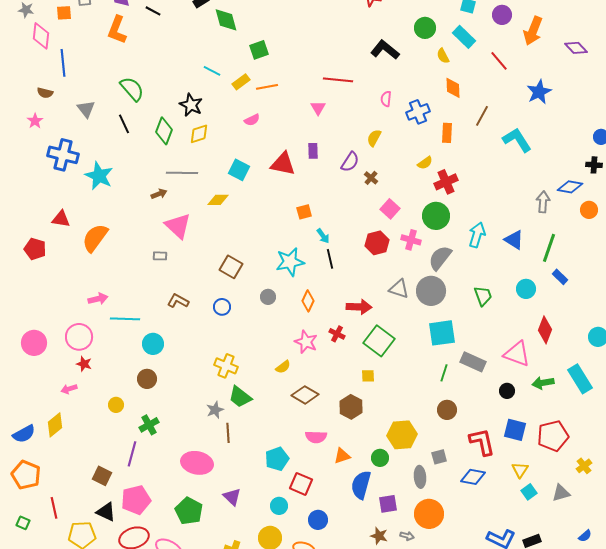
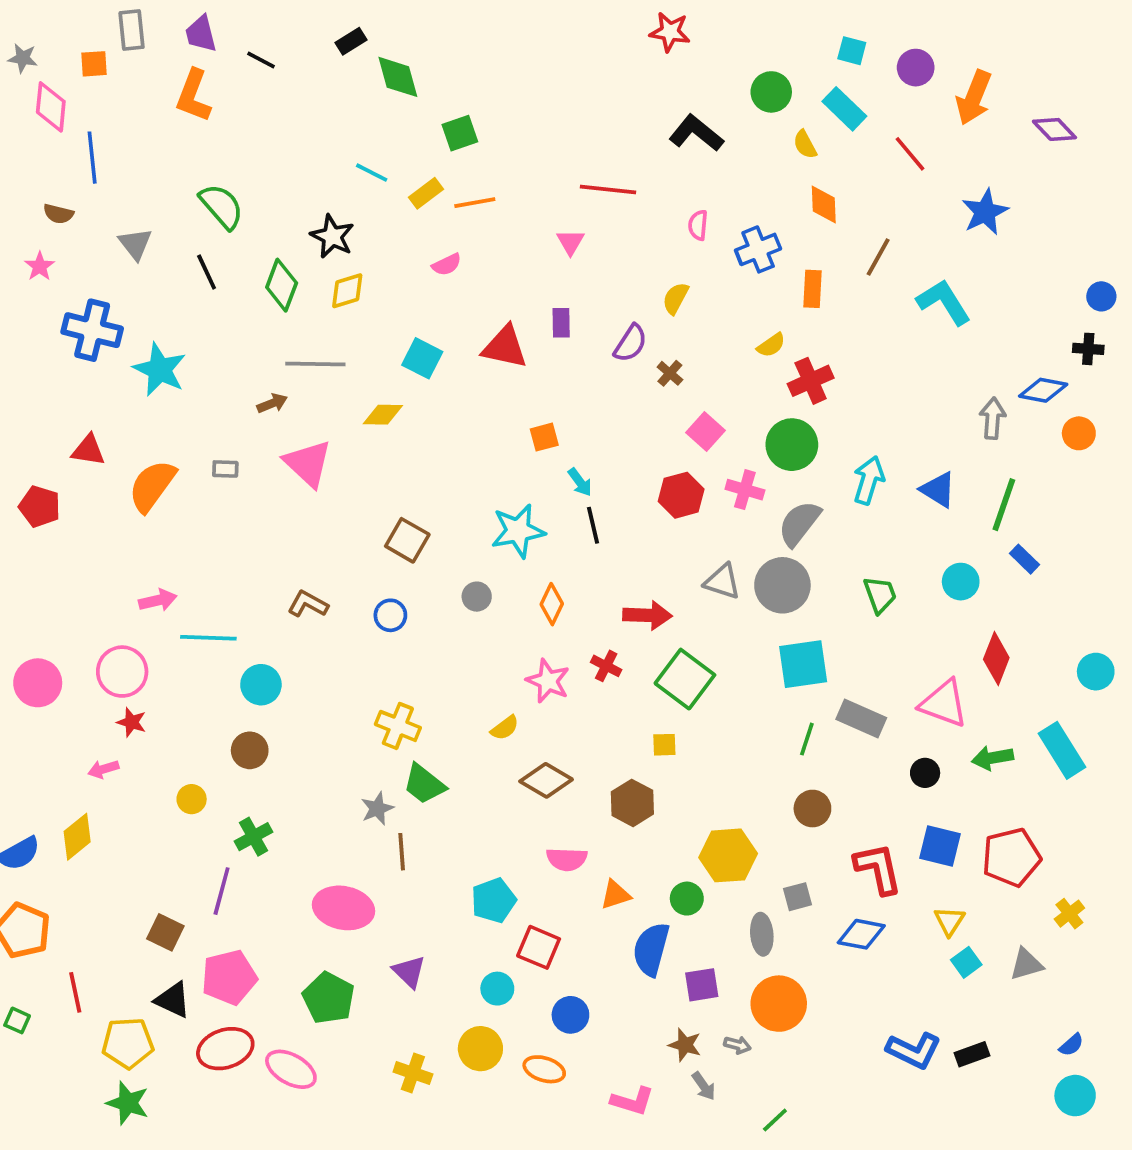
gray rectangle: (160, 256) -> (225, 469), moved

